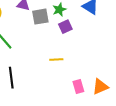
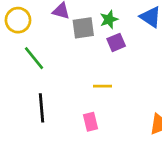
pink rectangle: (78, 87) -> (91, 122), moved

